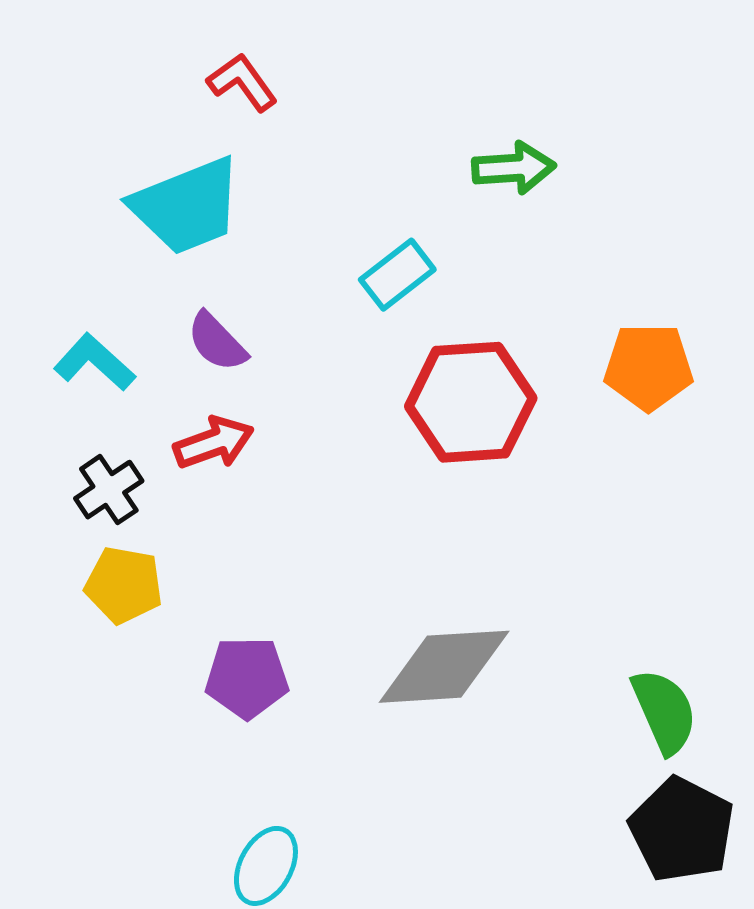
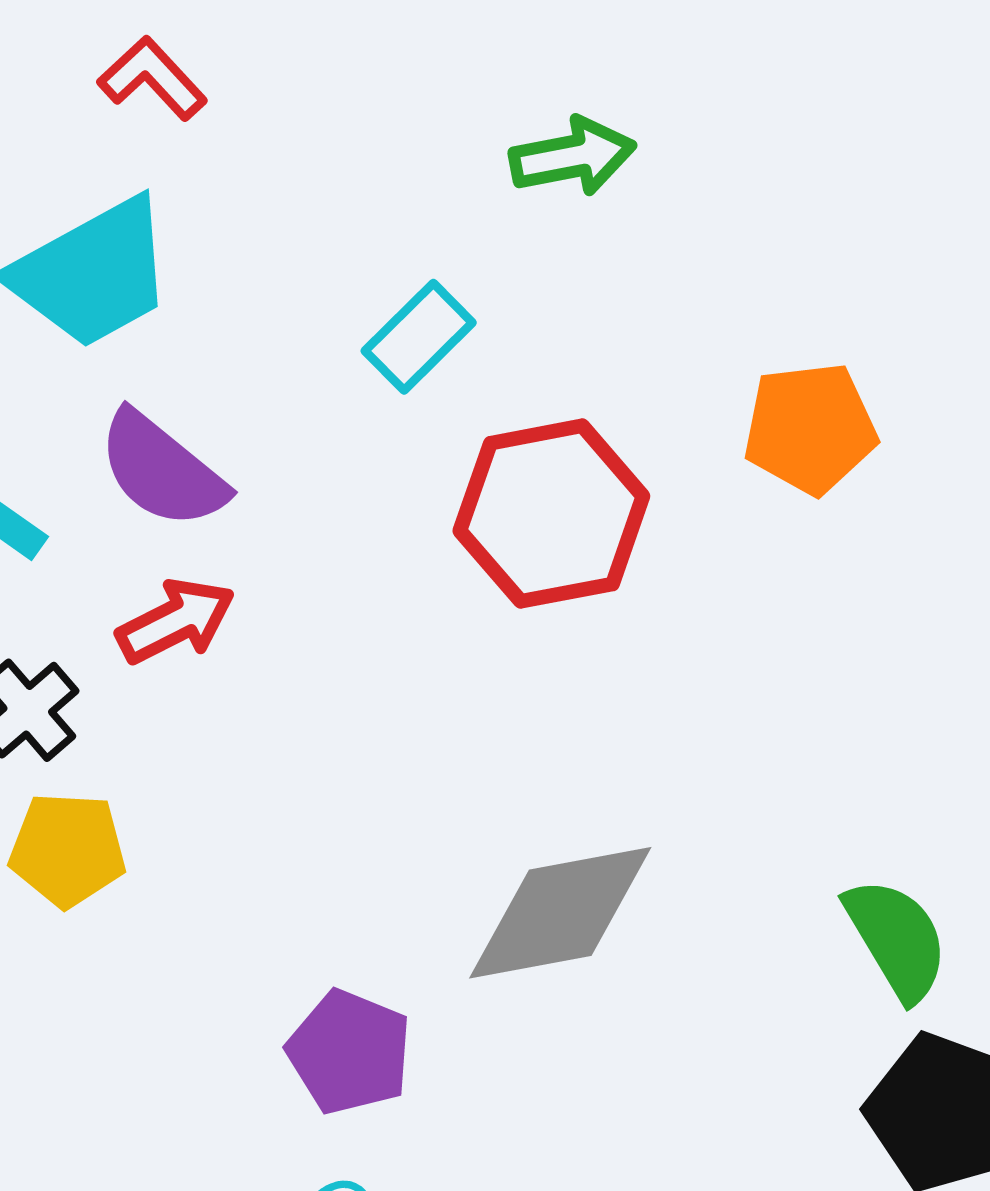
purple semicircle: (217, 342) -> (162, 470), size x1.4
purple pentagon: (247, 678) -> (349, 1052), moved, turned 30

